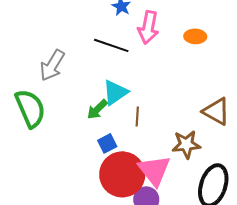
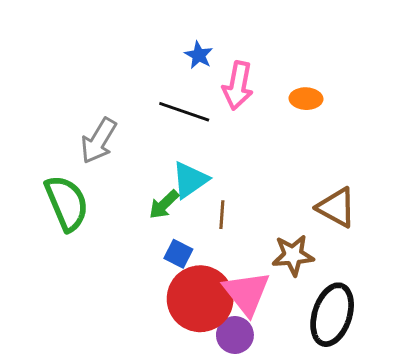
blue square: (107, 143) -> (178, 254), turned -36

